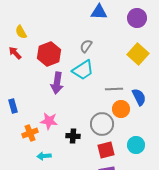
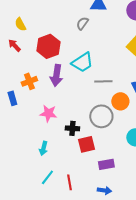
gray semicircle: (86, 46) -> (82, 23), moved
gray line: (114, 89) -> (103, 81), moved
orange cross: (30, 133) -> (29, 81), moved
red square: (106, 150) -> (86, 144), moved
cyan arrow: (44, 156) -> (43, 148), turned -72

